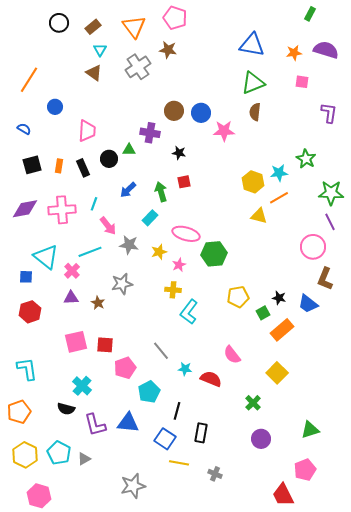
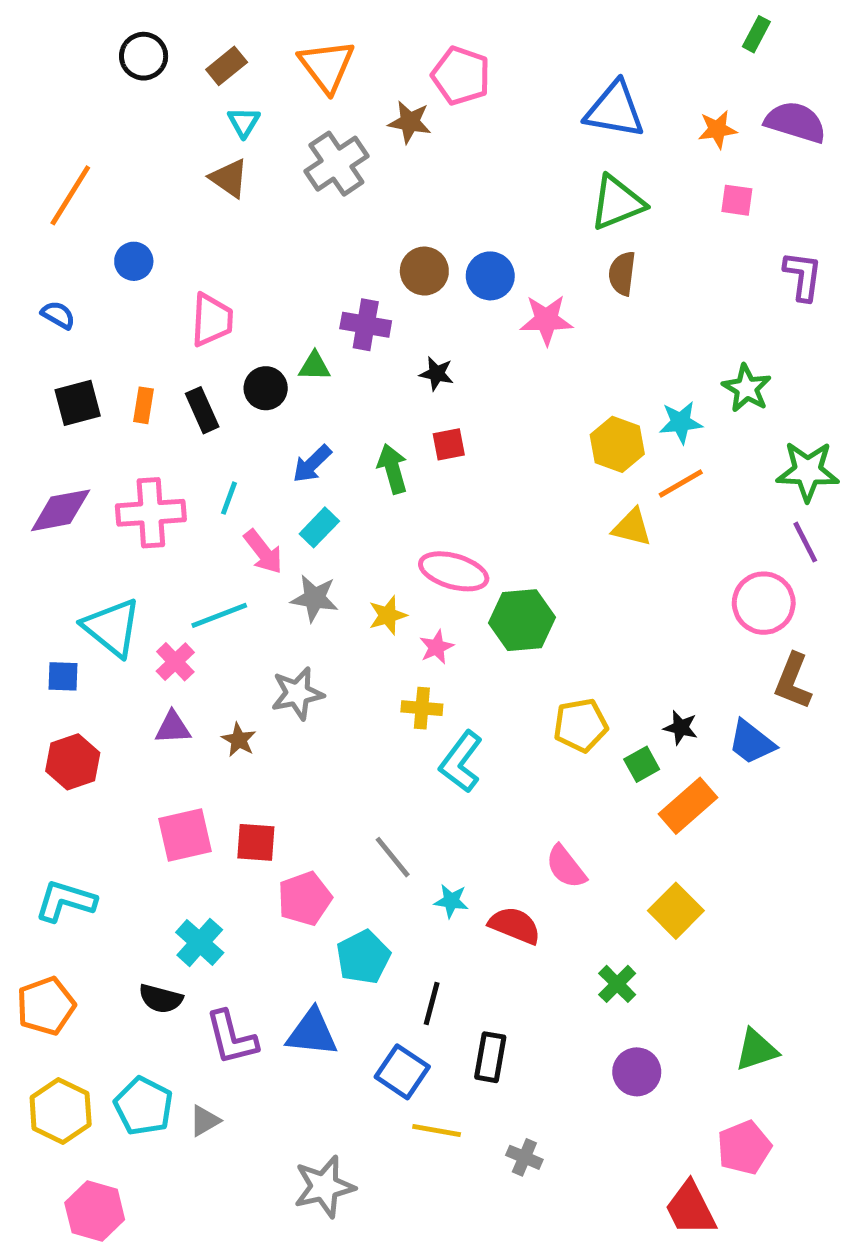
pink pentagon: (175, 18) -> (461, 76), moved
cyan rectangle: (150, 218) -> (319, 527), moved
cyan L-shape: (27, 369) -> (65, 901), turned -65

